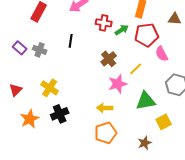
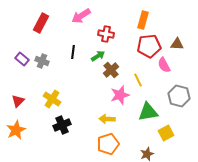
brown triangle: (175, 19) -> (177, 44), moved
green arrow: (122, 30) -> (98, 56), moved
yellow line: (136, 69) -> (138, 80), turned -72
orange star: (30, 119) -> (16, 130), moved

